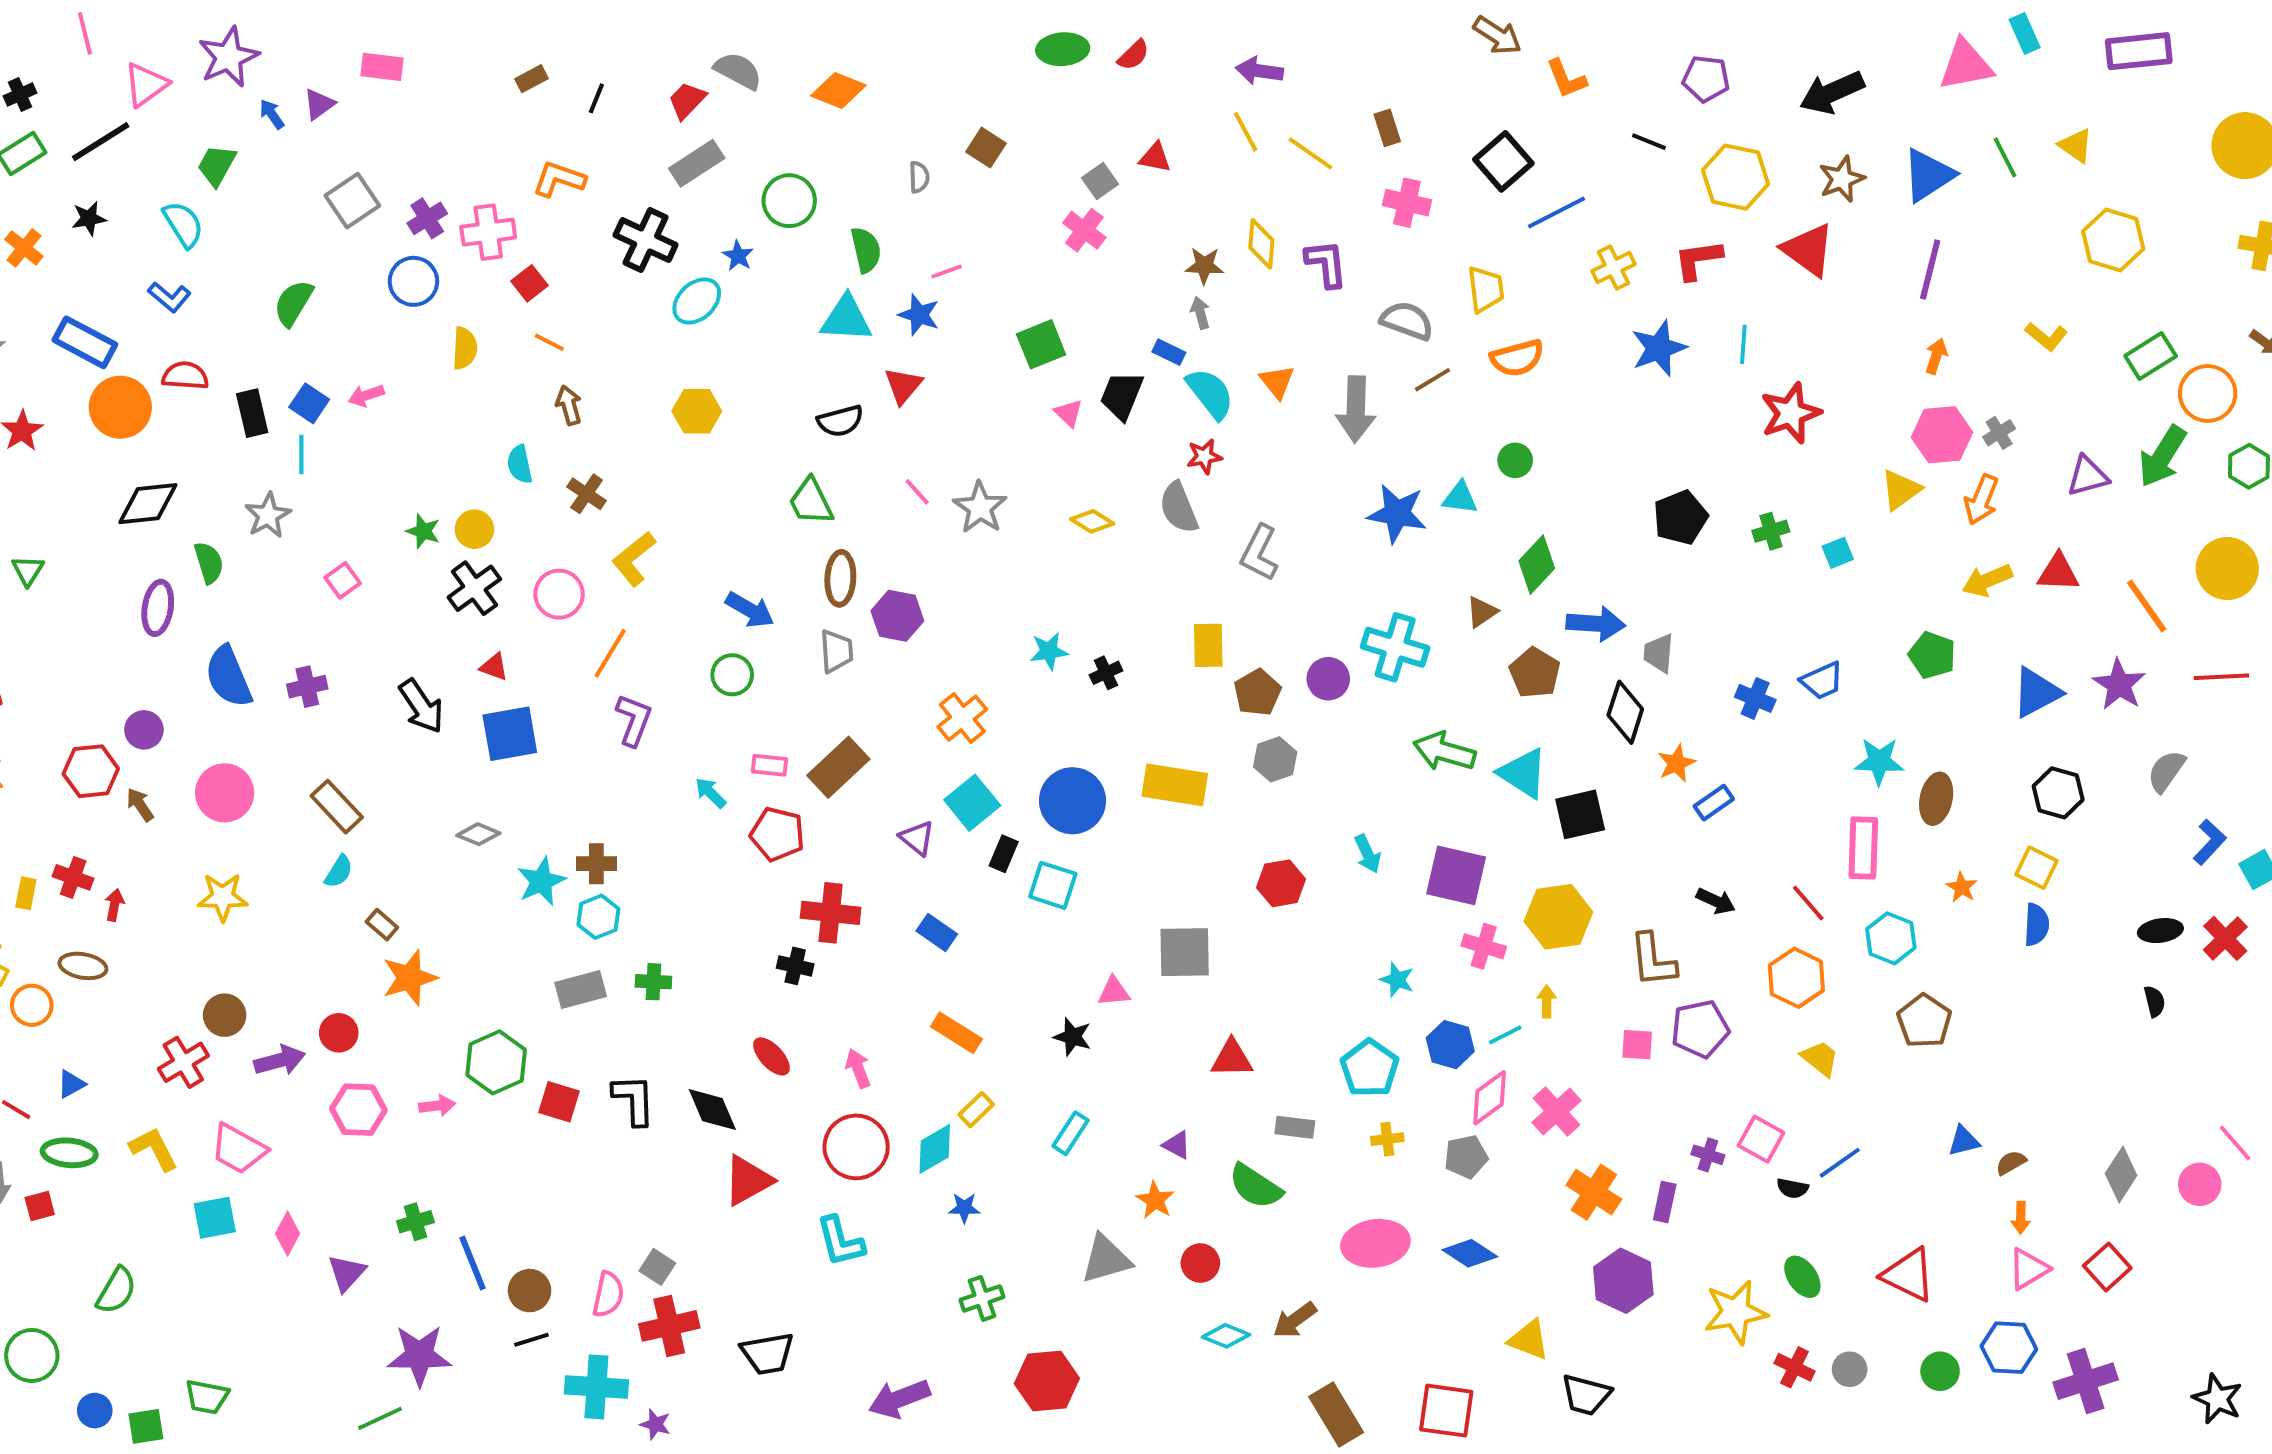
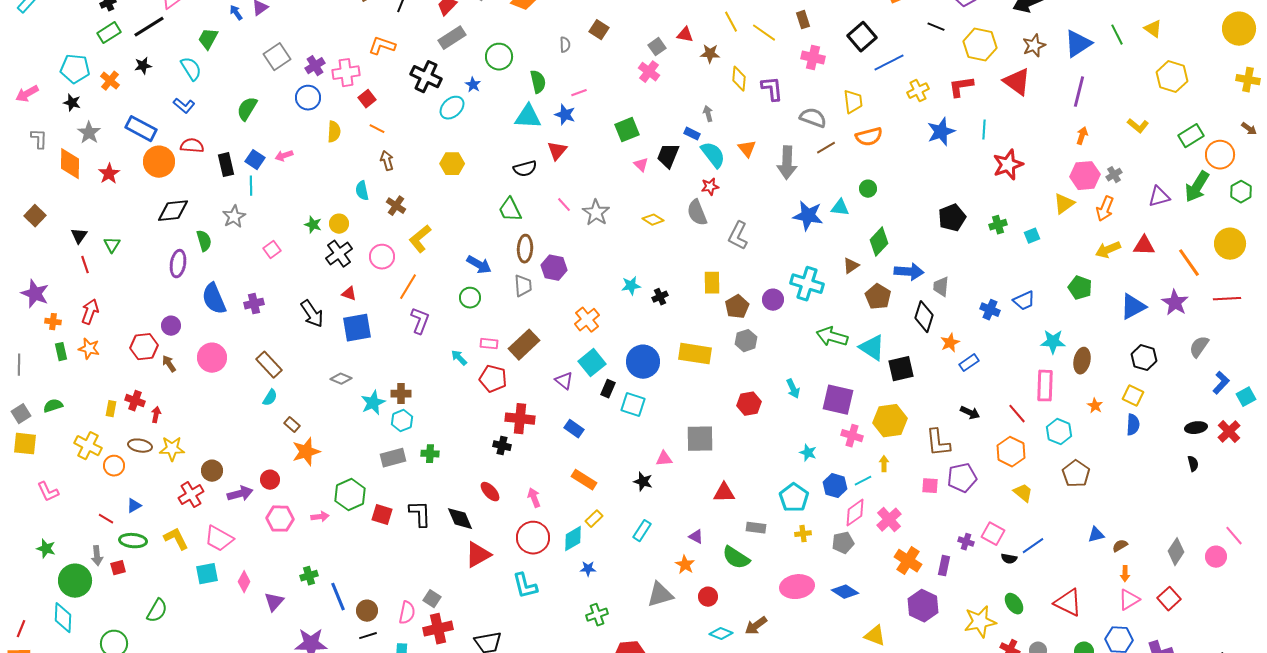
brown star: (1204, 266) -> (710, 54), moved
yellow star: (223, 897) -> (172, 449), moved

